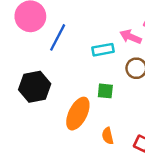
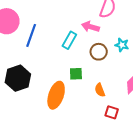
cyan rectangle: (103, 50) -> (69, 40), turned -42
orange semicircle: (108, 136) -> (100, 90), moved

